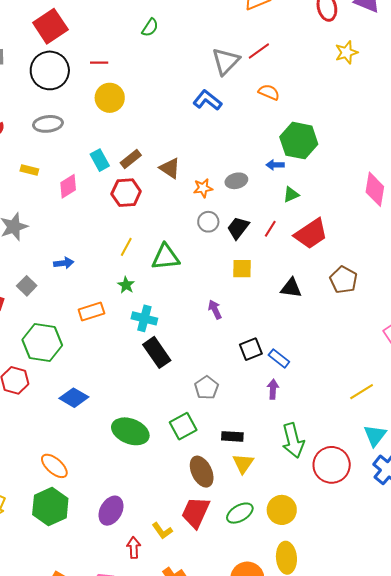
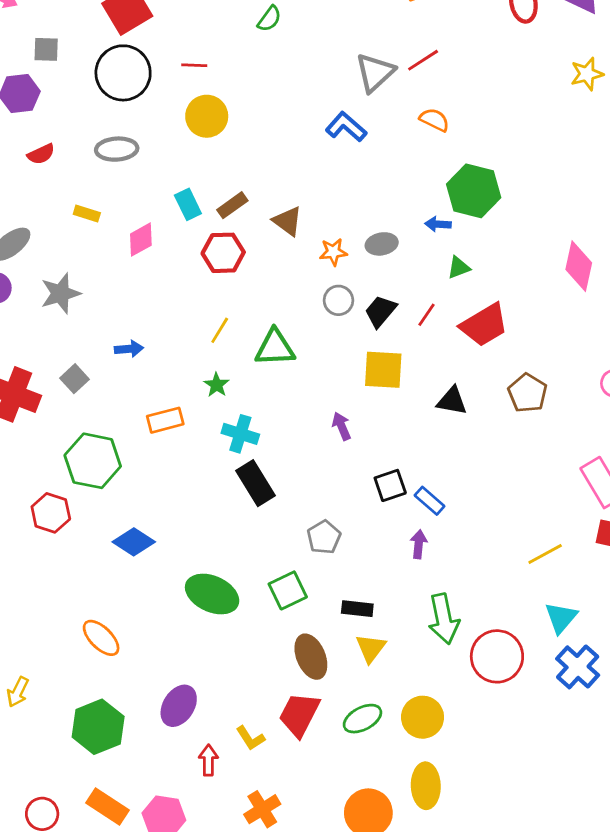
yellow star: (346, 52) -> (587, 74), moved
yellow square: (242, 269) -> (383, 370), size x1.4
green hexagon: (50, 507) -> (98, 727), moved

